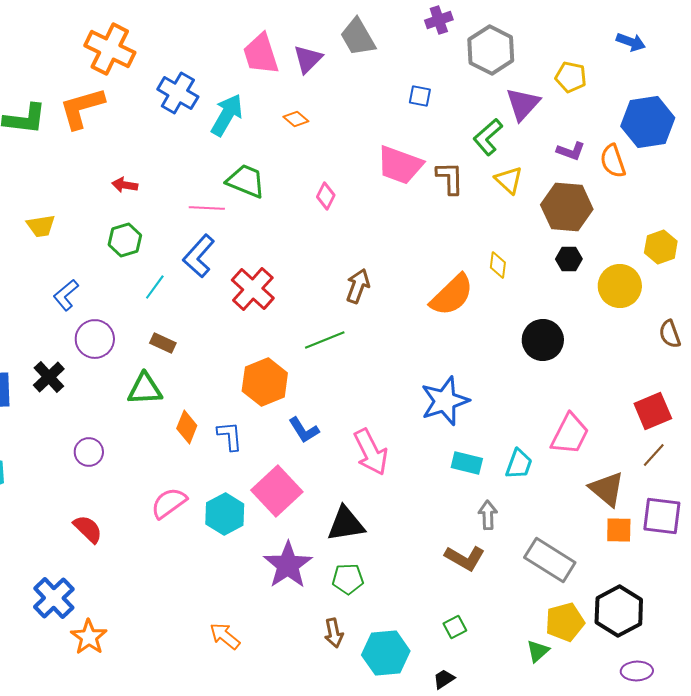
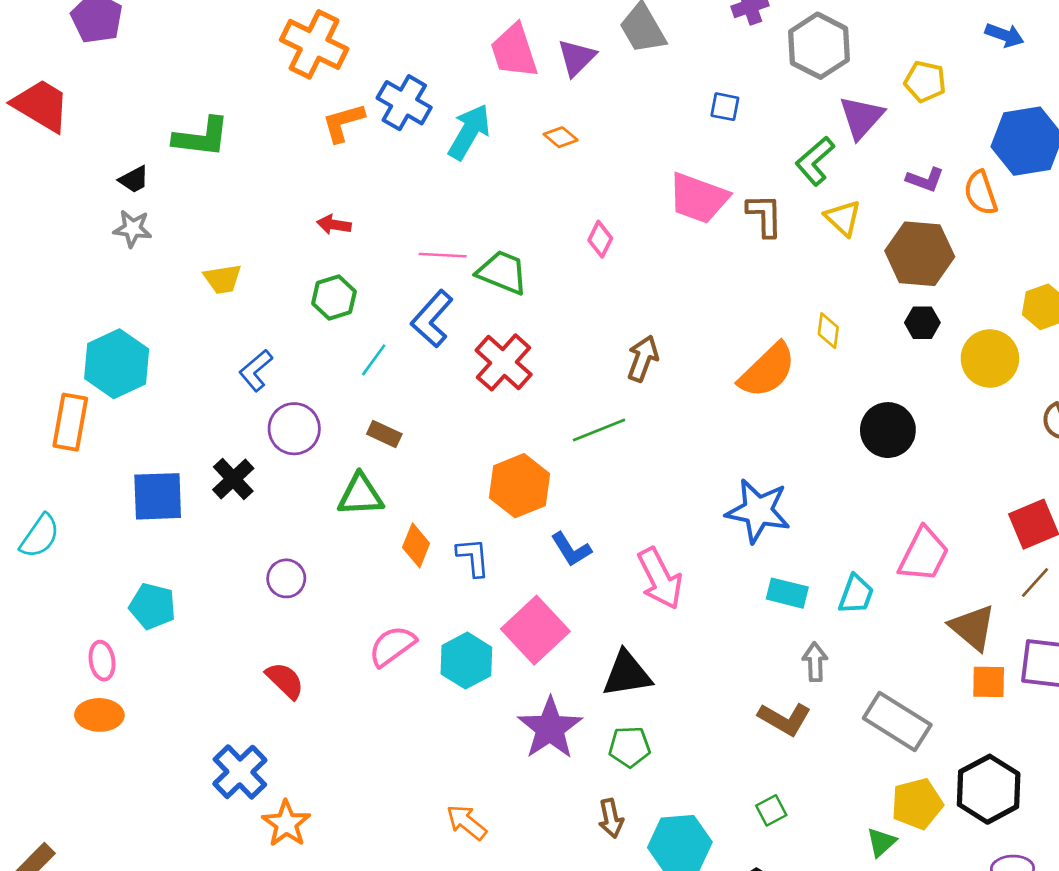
orange L-shape: (82, 108) -> (343, 123), moved, size x0.7
green trapezoid: (246, 181) -> (502, 272), moved
blue star: (445, 401) -> (758, 511), turned 30

